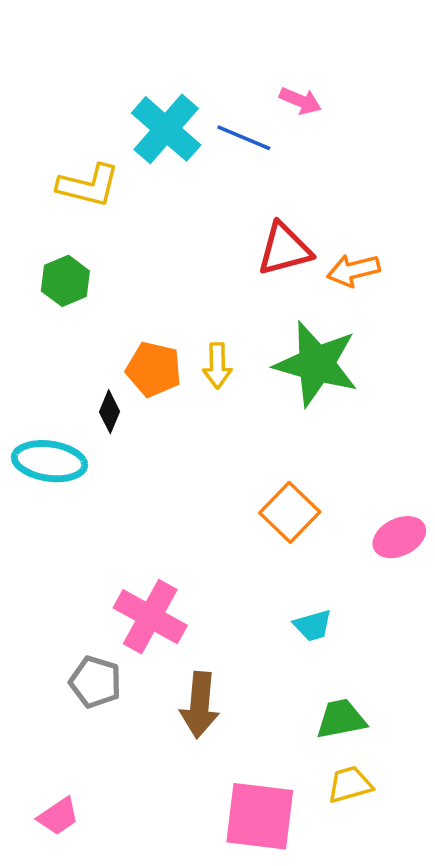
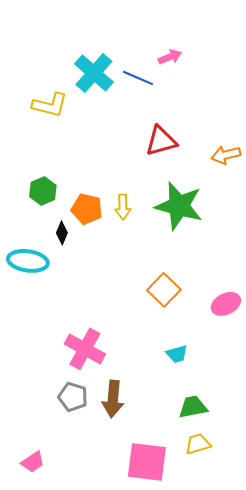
pink arrow: (300, 101) -> (170, 57), turned -45
orange arrow: (353, 270) -> (226, 155), moved
green hexagon: (65, 281) -> (43, 191), moved
gray pentagon: (95, 682) -> (73, 397), moved

